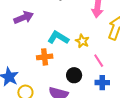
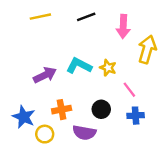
purple arrow: (24, 17) -> (45, 75), moved
orange cross: (45, 57) -> (62, 110), moved

